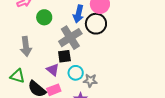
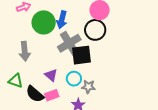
blue arrow: (78, 14) -> (62, 20), moved
green circle: (44, 17) -> (44, 22), size x1.5
black square: (64, 56) -> (81, 55), moved, size x1.5

